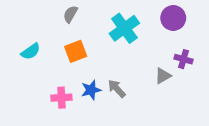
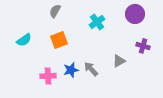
cyan cross: (124, 28) -> (97, 22), size x0.7
gray triangle: (163, 76) -> (119, 61), moved

